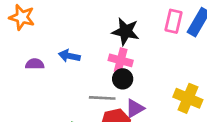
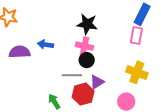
pink rectangle: (173, 21) -> (136, 35), moved
purple semicircle: (35, 64) -> (20, 52), size x1.5

